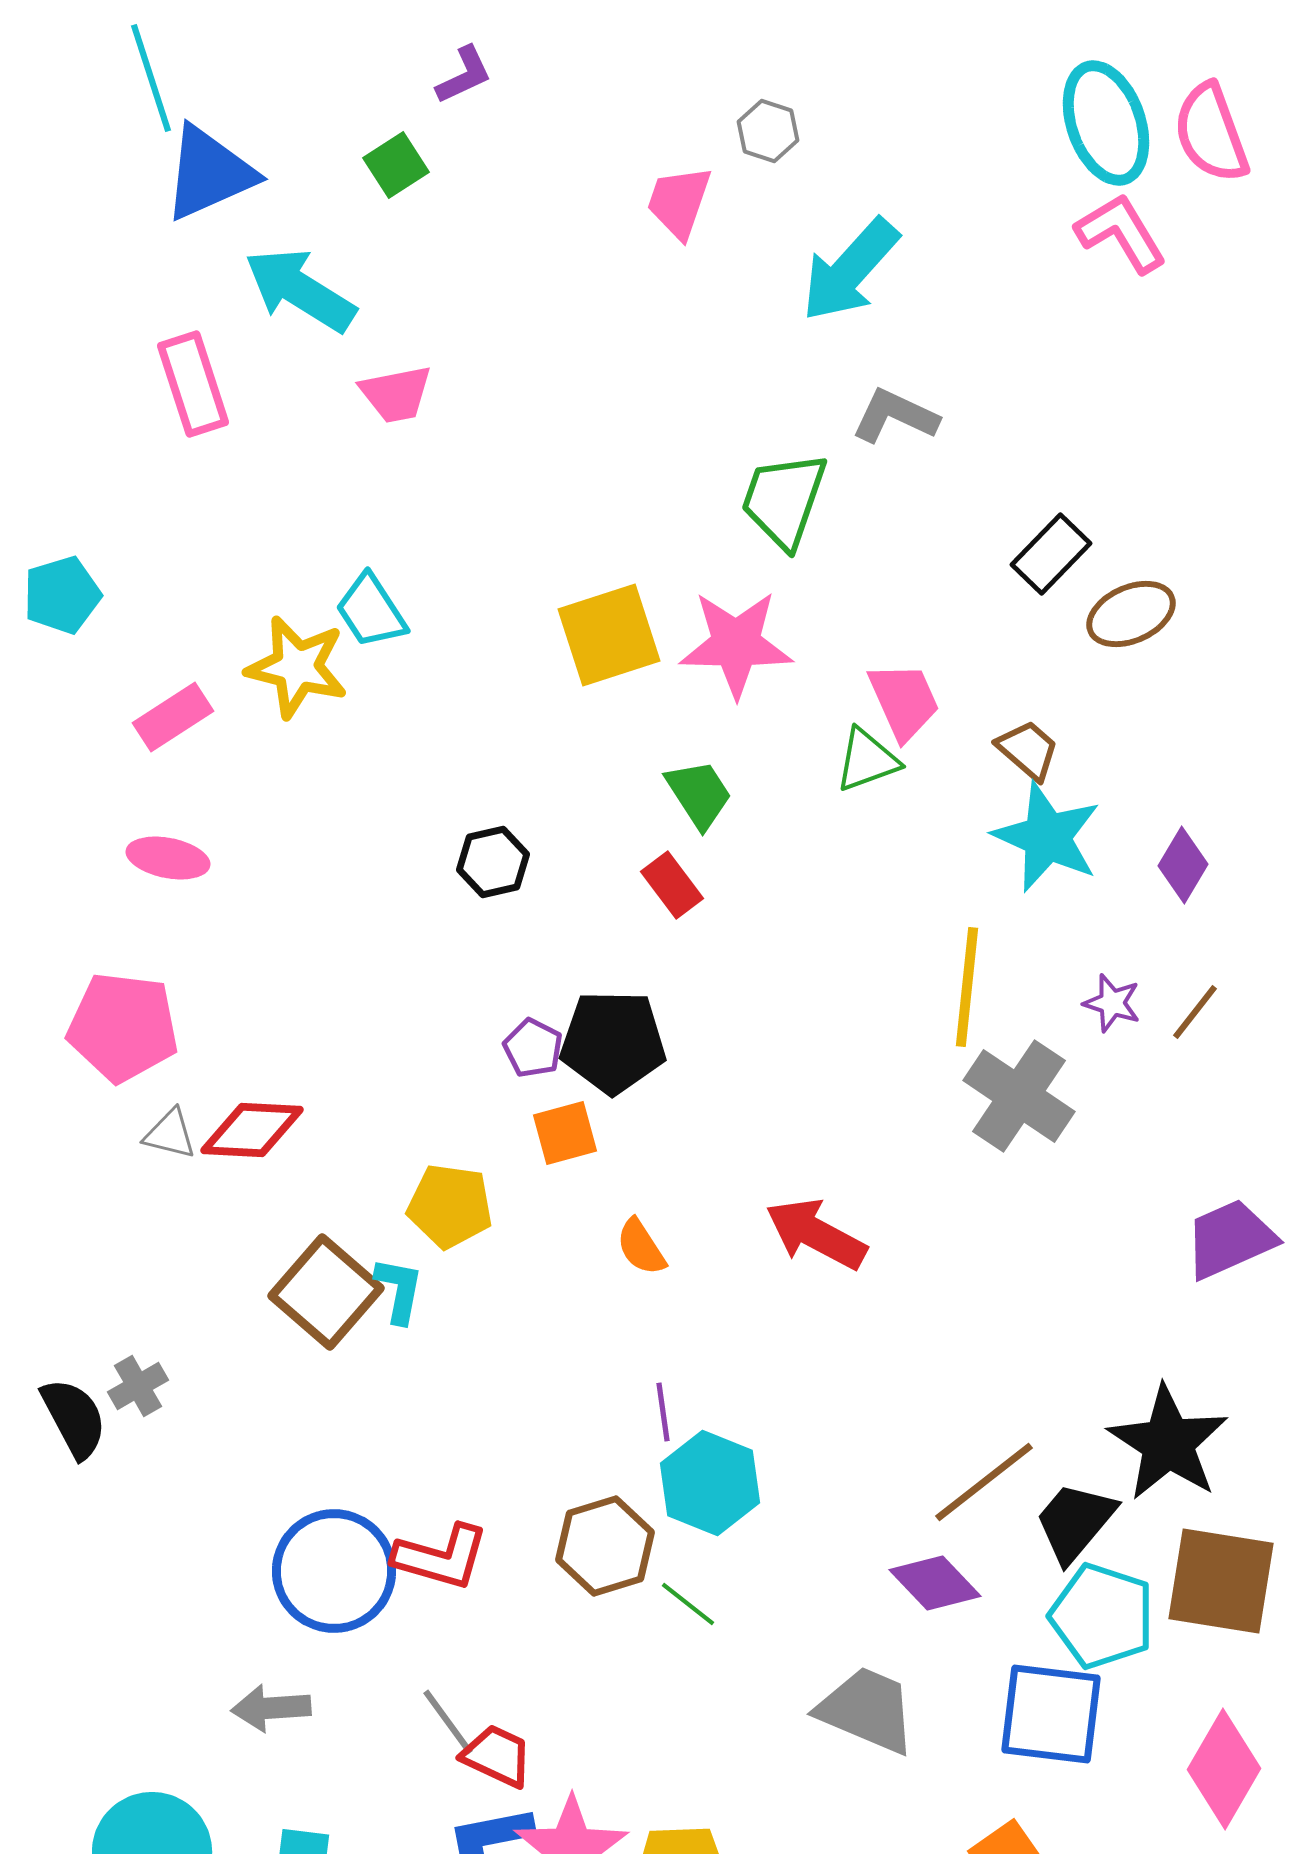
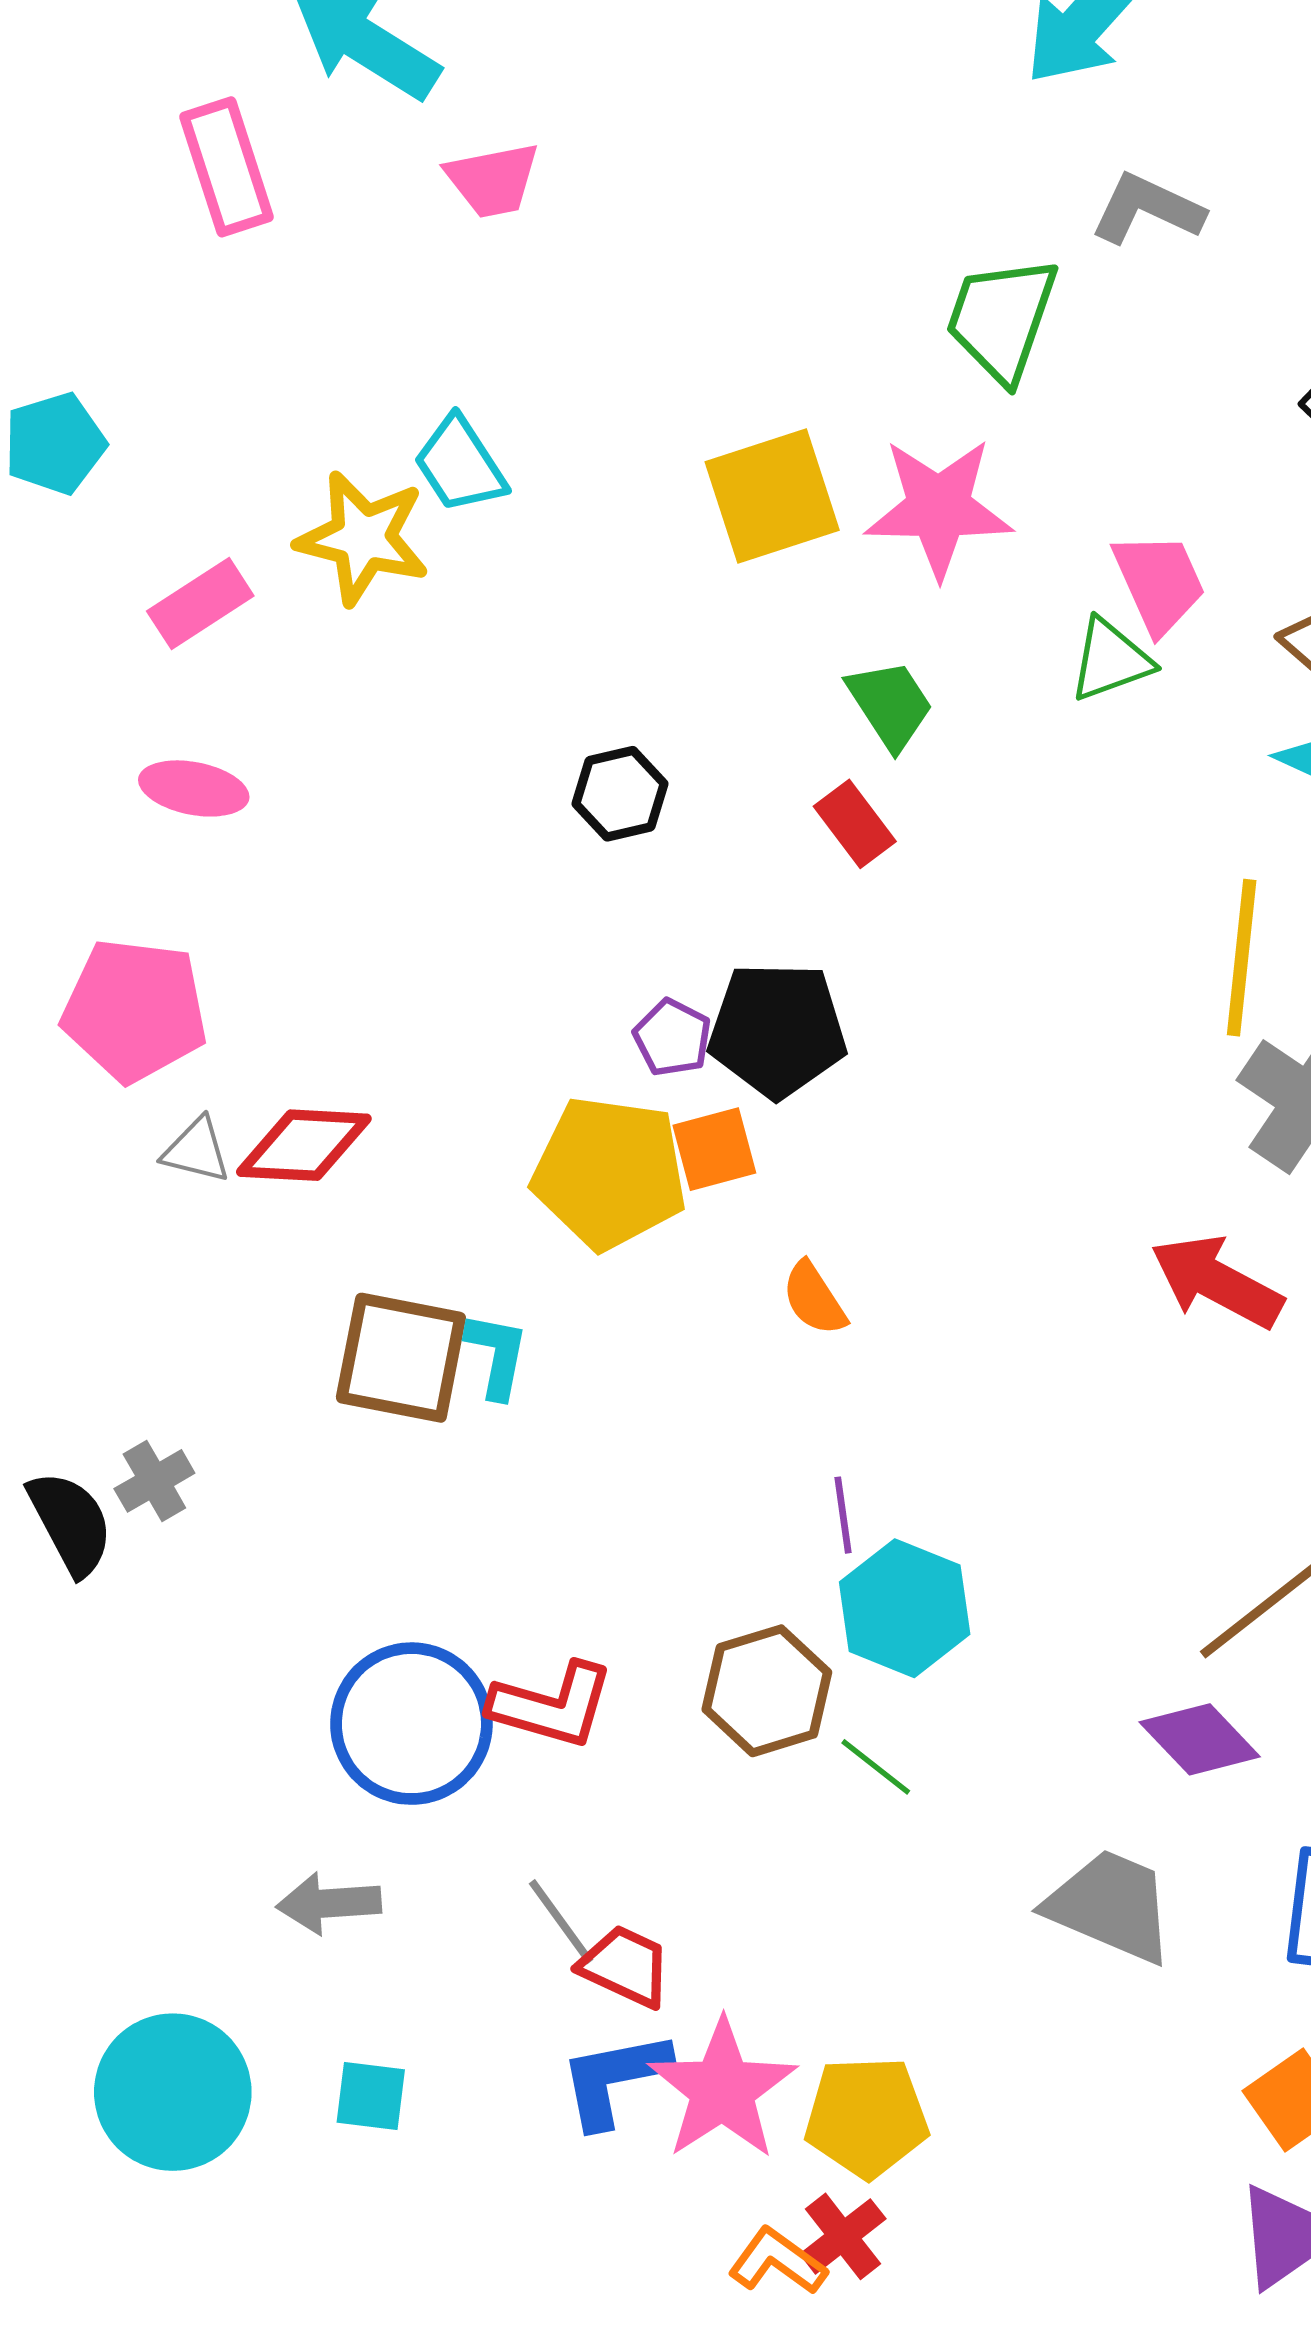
yellow pentagon: (450, 1206) -> (610, 1173), moved, size x1.4
red arrow: (816, 1234) -> (1217, 1282), moved
brown square: (326, 1292) -> (401, 1358), turned -30

